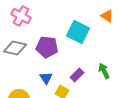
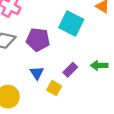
green arrow: (104, 71) -> (99, 65), turned -63

